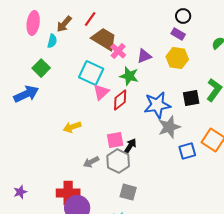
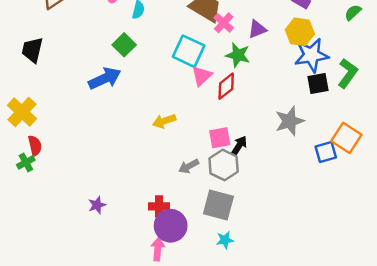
blue star: (157, 105) -> (311, 55), moved
blue square: (187, 151) -> (326, 152), moved
gray square: (128, 192) -> (218, 205), moved, size x1.4
red cross: (68, 193) -> (159, 206), size x0.7

